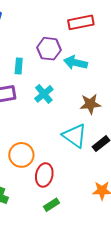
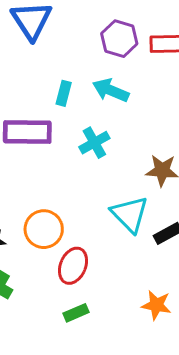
purple hexagon: (49, 49) -> (119, 39), moved
cyan arrow: (76, 63) -> (111, 90), moved

